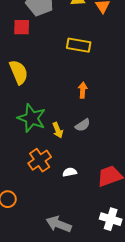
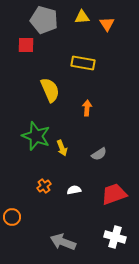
yellow semicircle: (19, 72) -> (50, 90), moved
gray semicircle: (83, 125) -> (99, 154), moved
orange cross: (40, 160) -> (44, 186), moved, size x0.6

